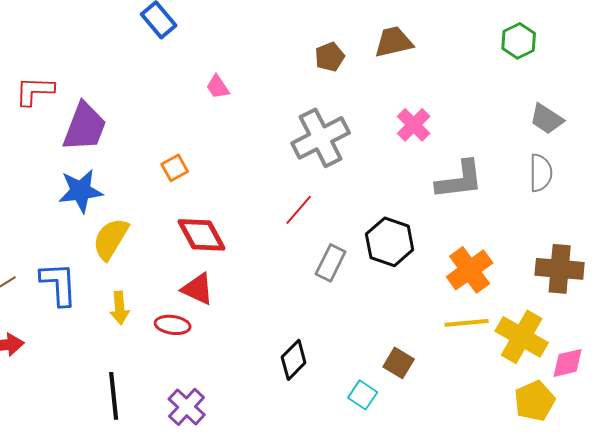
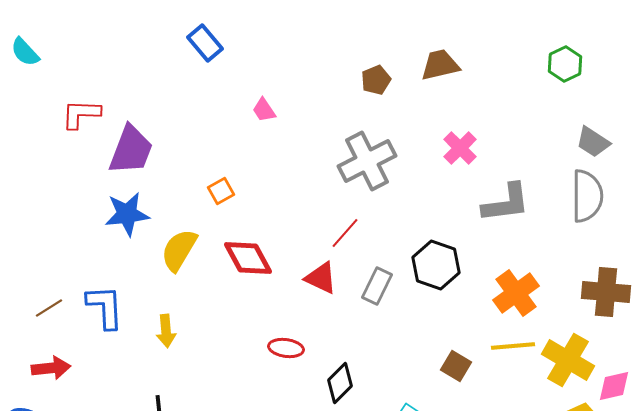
gray semicircle: (541, 173) -> (587, 196), size x1.4
yellow semicircle: (111, 239) -> (179, 250), moved
red triangle: (198, 289) -> (321, 278), moved
red ellipse: (173, 325) -> (286, 348), moved
brown square: (399, 363) -> (456, 366), moved

